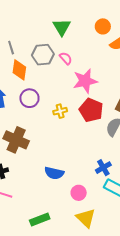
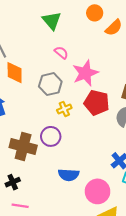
gray hexagon: (43, 55) -> (50, 84), moved
purple circle: (29, 98) -> (51, 136), moved
pink circle: (79, 193) -> (97, 191), size x1.5

